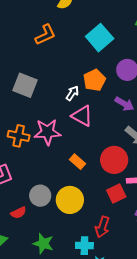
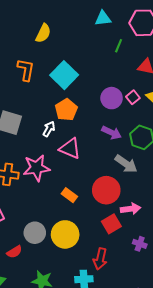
orange L-shape: (45, 35) -> (26, 70), turned -50
cyan square: (100, 38) -> (64, 75), moved
orange pentagon: (94, 80) -> (66, 110), moved
white arrow: (72, 93) -> (49, 129), moved

